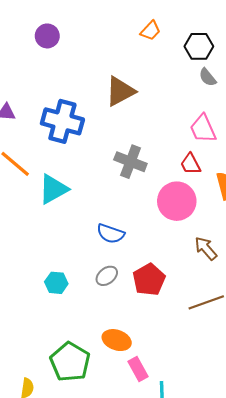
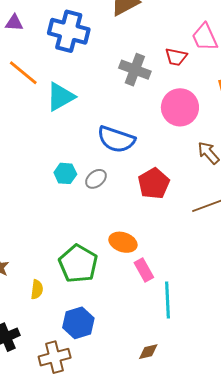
red trapezoid: (190, 164) -> (176, 57), moved, turned -50
blue semicircle: (111, 234) -> (116, 139), size x1.4
gray ellipse: (107, 276) -> (96, 179), moved
cyan hexagon: (56, 283) -> (65, 173), moved

